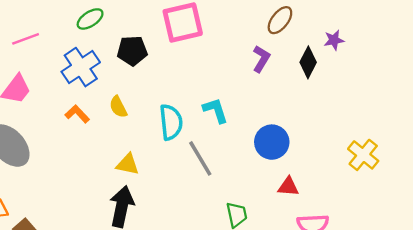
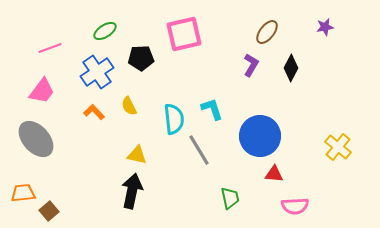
purple star: (334, 40) -> (325, 27), moved
blue circle: (272, 142) -> (260, 136), size x1.4

